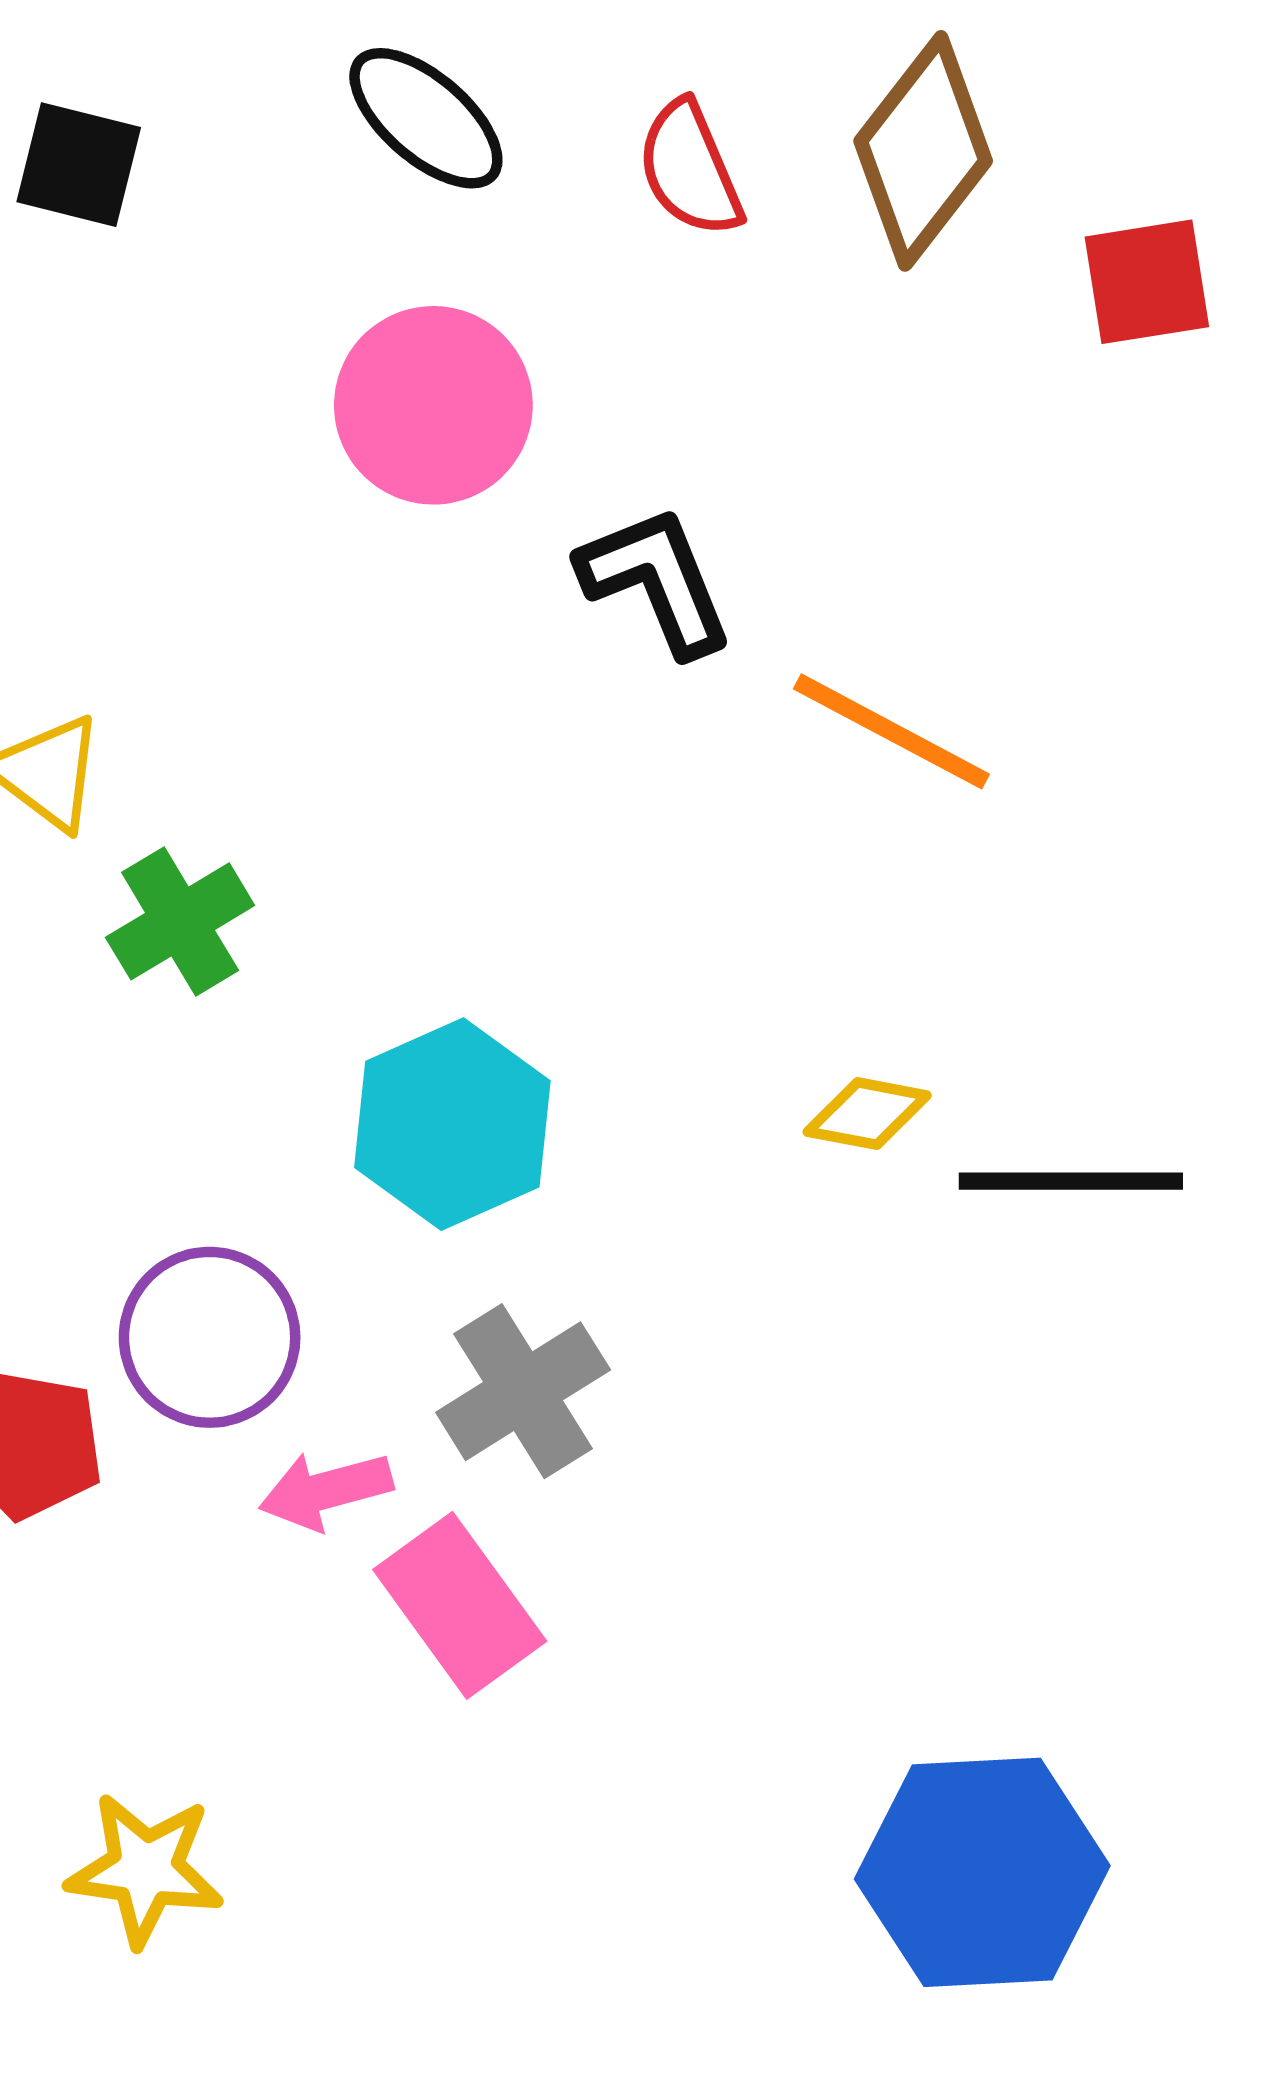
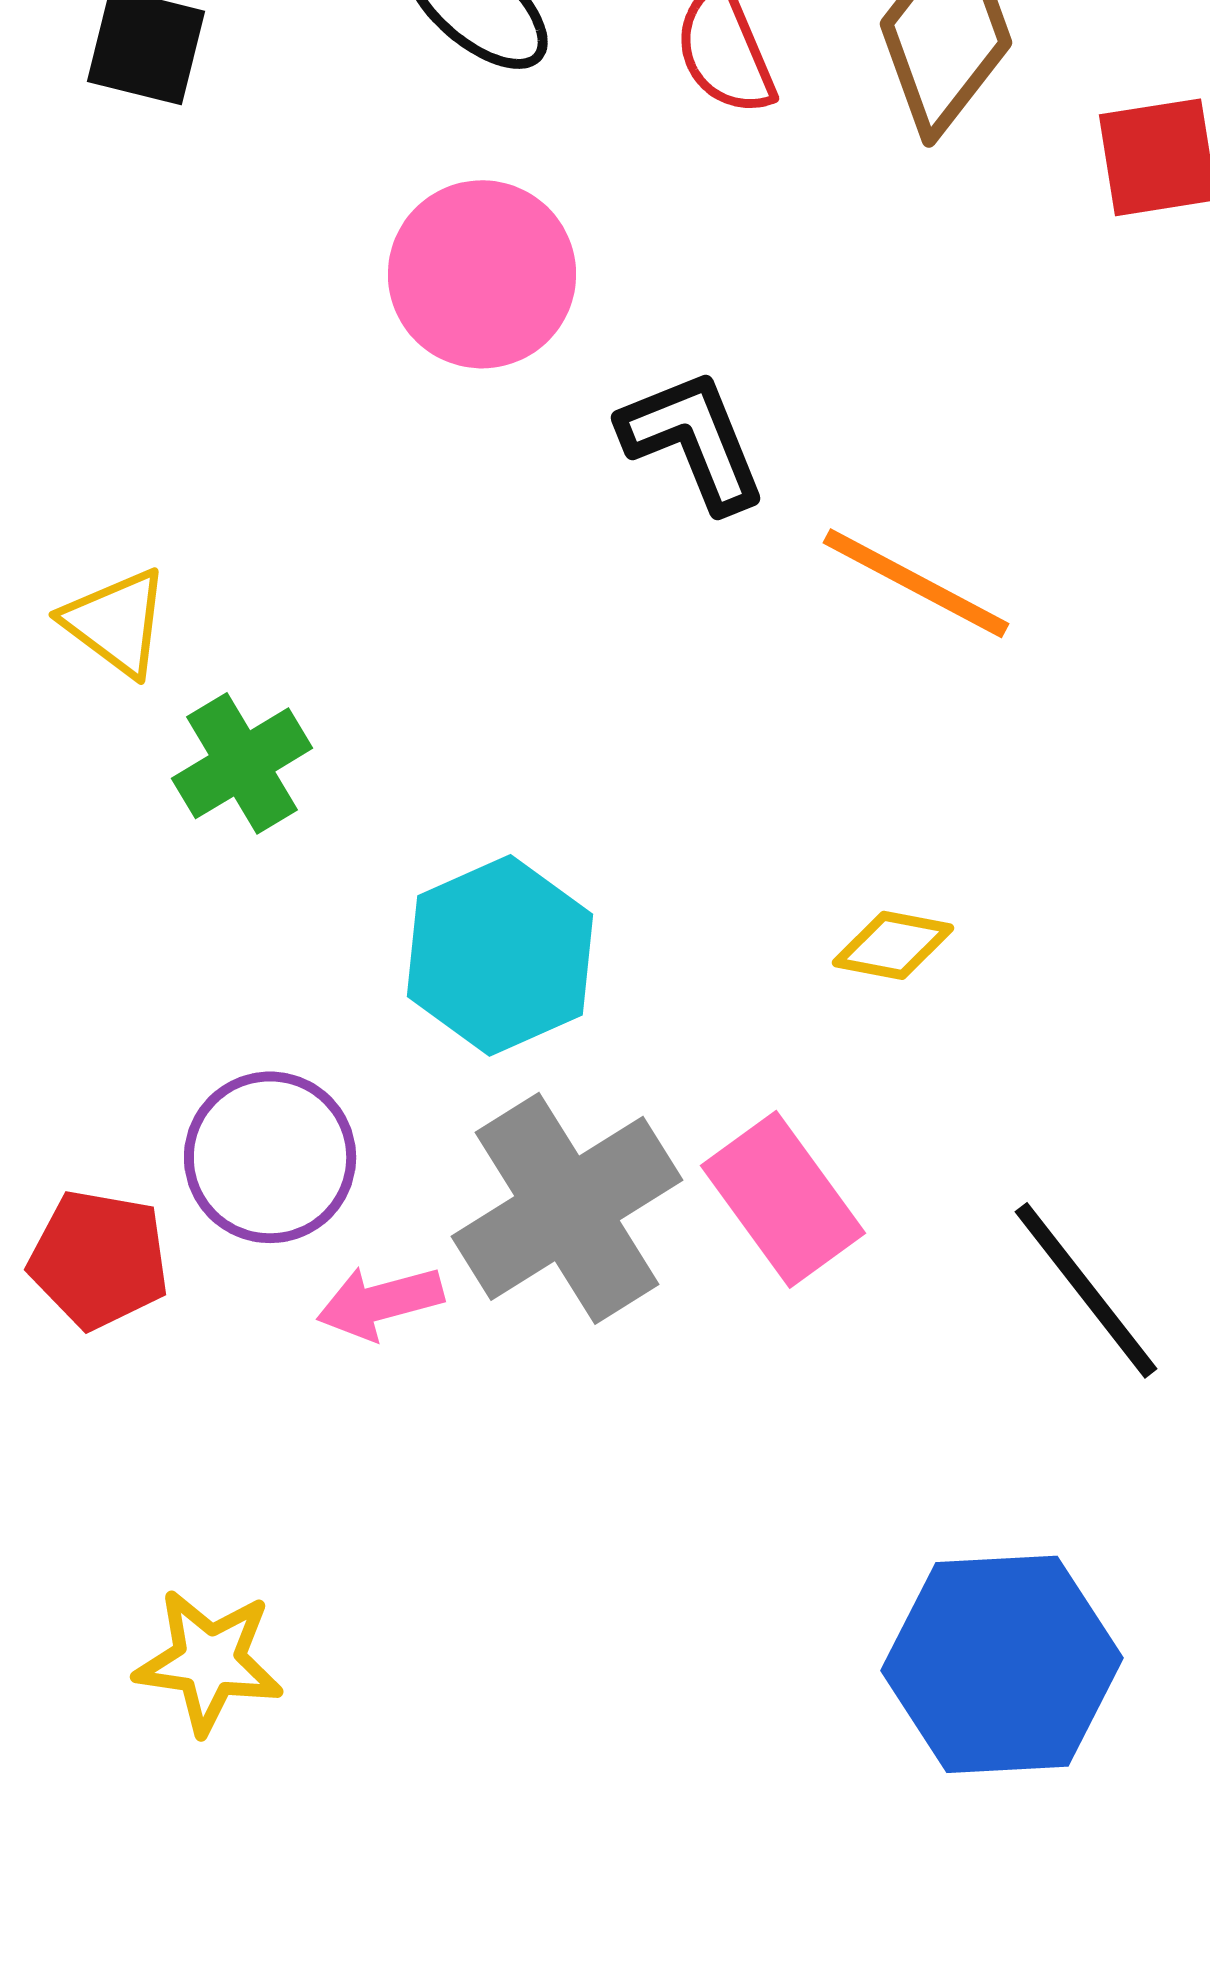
black line: (1071, 1181) -> (1086, 1290), moved, turned 52
gray cross: (523, 1391) -> (567, 1208), size x1.4
pink rectangle: (460, 1605) -> (783, 1199), moved

